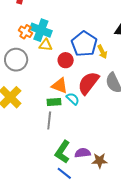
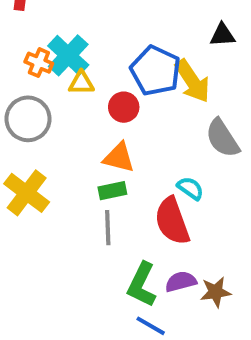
cyan cross: (41, 30) -> (68, 55), turned 30
yellow arrow: (102, 52) -> (192, 81), size x1.6
red semicircle: (88, 83) -> (172, 221), moved, turned -50
cyan semicircle: (73, 99) -> (190, 188), moved

